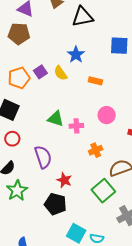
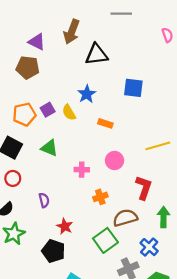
green triangle: (56, 119) -> (49, 148), moved
purple semicircle: (43, 157) -> (44, 200), size x0.6

